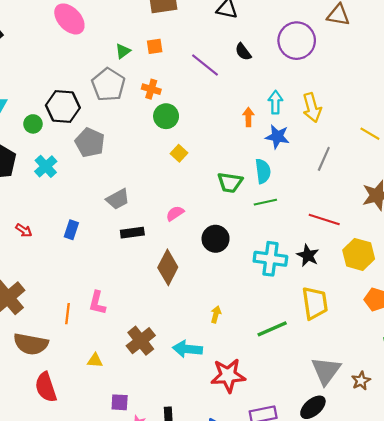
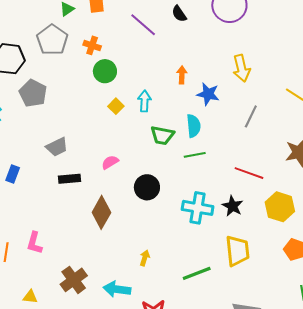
cyan arrow: (275, 102) -> (144, 101), moved

